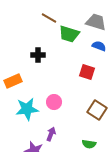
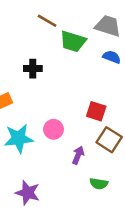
red square: (87, 72) -> (96, 111), moved
purple arrow: (51, 134) -> (78, 155), moved

